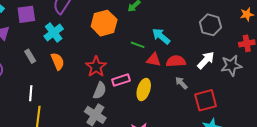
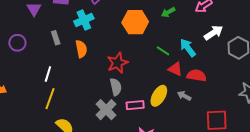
white arrow: (206, 60) -> (214, 33), moved
pink rectangle: (121, 80) -> (135, 105), moved
gray arrow: (181, 83) -> (184, 96), moved, turned -32
gray semicircle: (100, 91) -> (116, 87), turned -48

